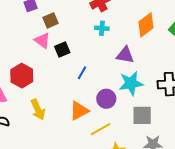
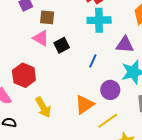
brown square: (50, 20) -> (47, 17), turned 35
cyan cross: (102, 28) -> (99, 20), size x1.6
blue line: (82, 73) -> (93, 61), moved

